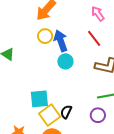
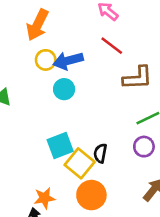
blue arrow: (61, 41) -> (68, 61), turned -70
cyan circle: (65, 61) -> (64, 89), moved

